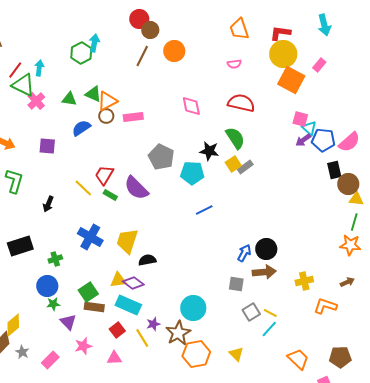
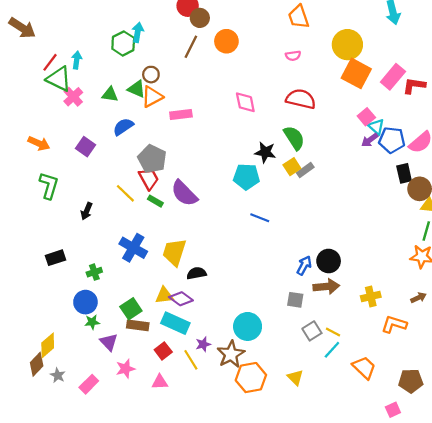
red L-shape: (280, 33) -> (414, 86), moved
pink rectangle: (319, 65) -> (393, 77), moved, size x1.6
brown circle: (106, 116) -> (151, 75), moved
pink square: (300, 119) -> (366, 117), turned 35
purple square: (47, 146) -> (85, 147), turned 30
gray pentagon: (161, 157) -> (152, 159), moved
red trapezoid: (104, 175) -> (149, 179), turned 120
blue line: (204, 210) -> (260, 218), turned 48
black rectangle: (20, 246) -> (56, 258), size x0.7
orange trapezoid: (298, 359) -> (364, 368), moved

